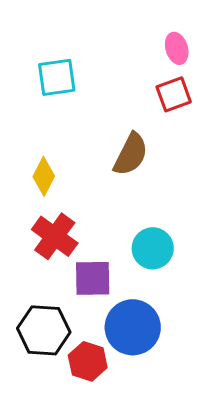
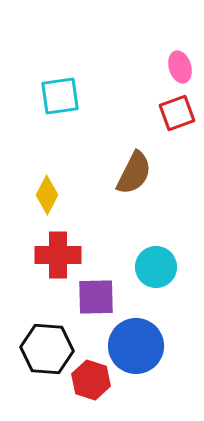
red cross: (55, 236) -> (58, 255), turned -36

